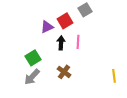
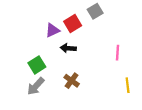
pink line: (78, 42) -> (117, 53), moved
black arrow: (61, 43) -> (68, 48), turned -88

